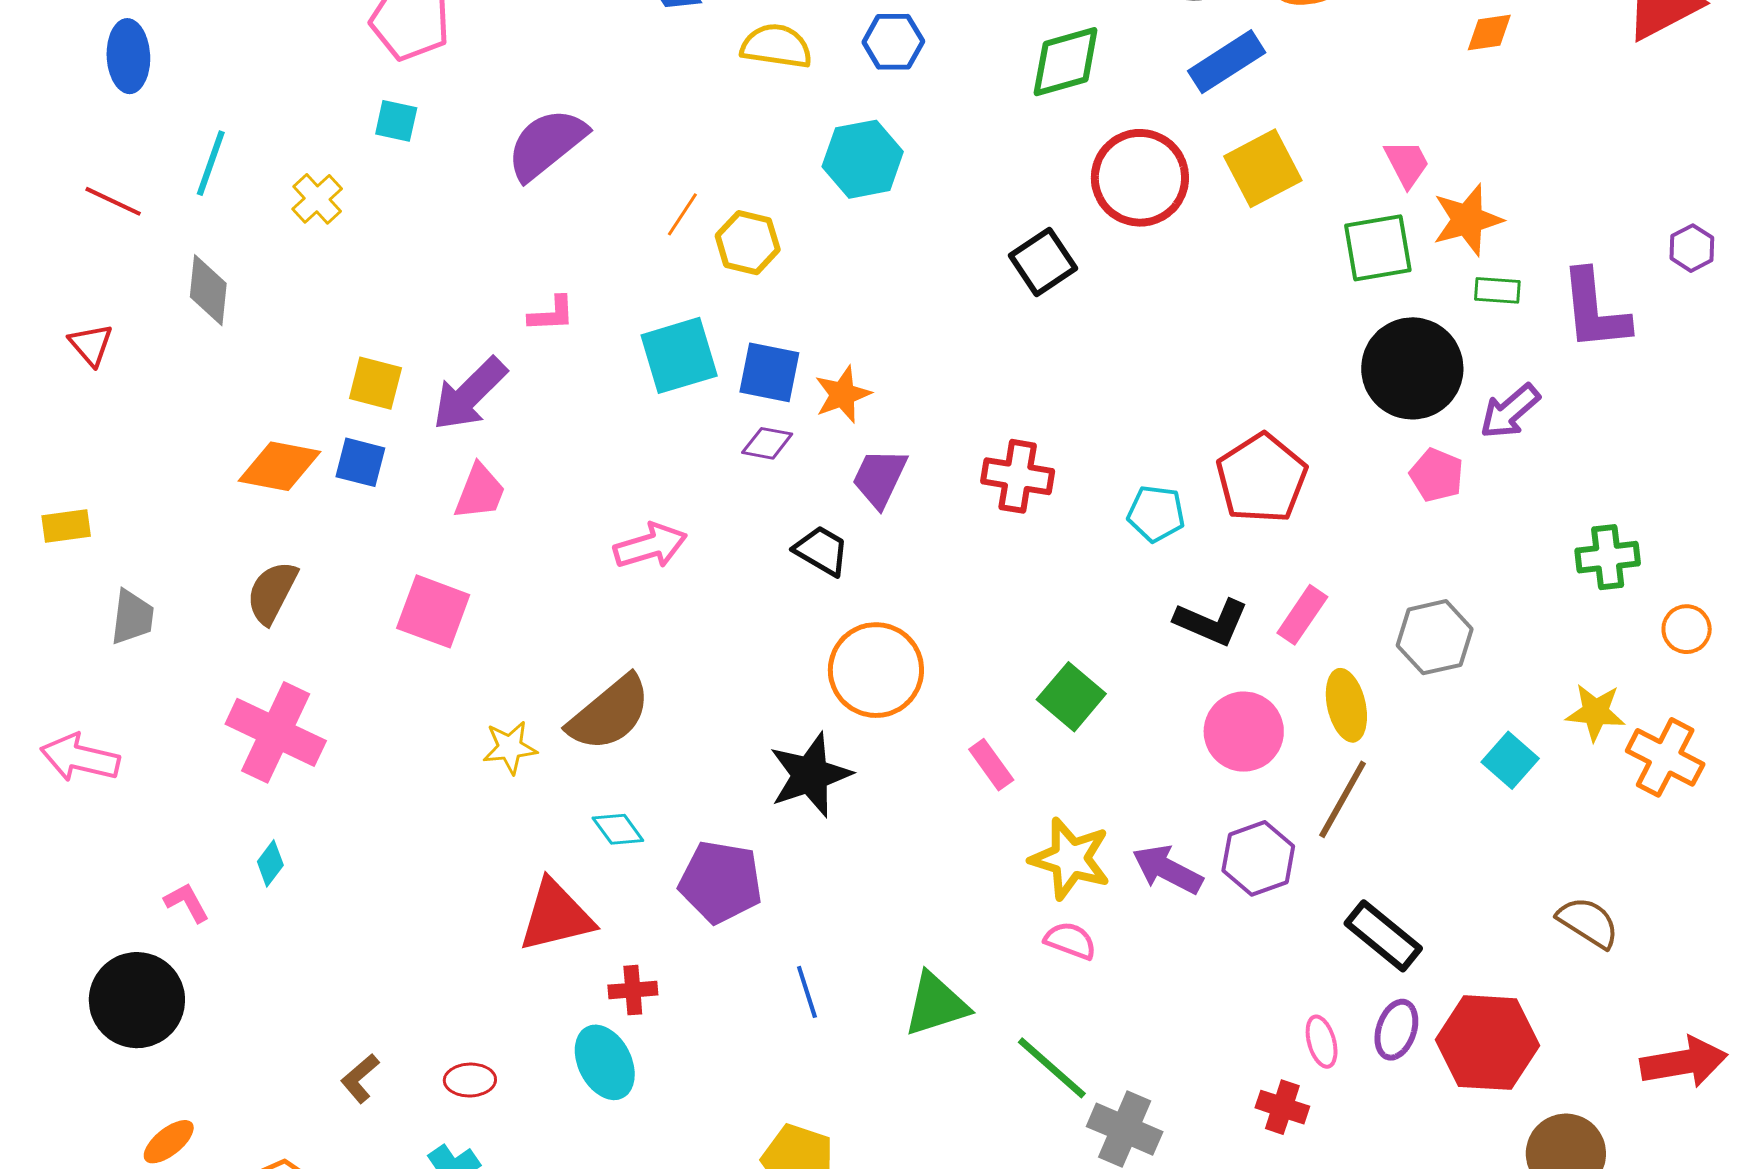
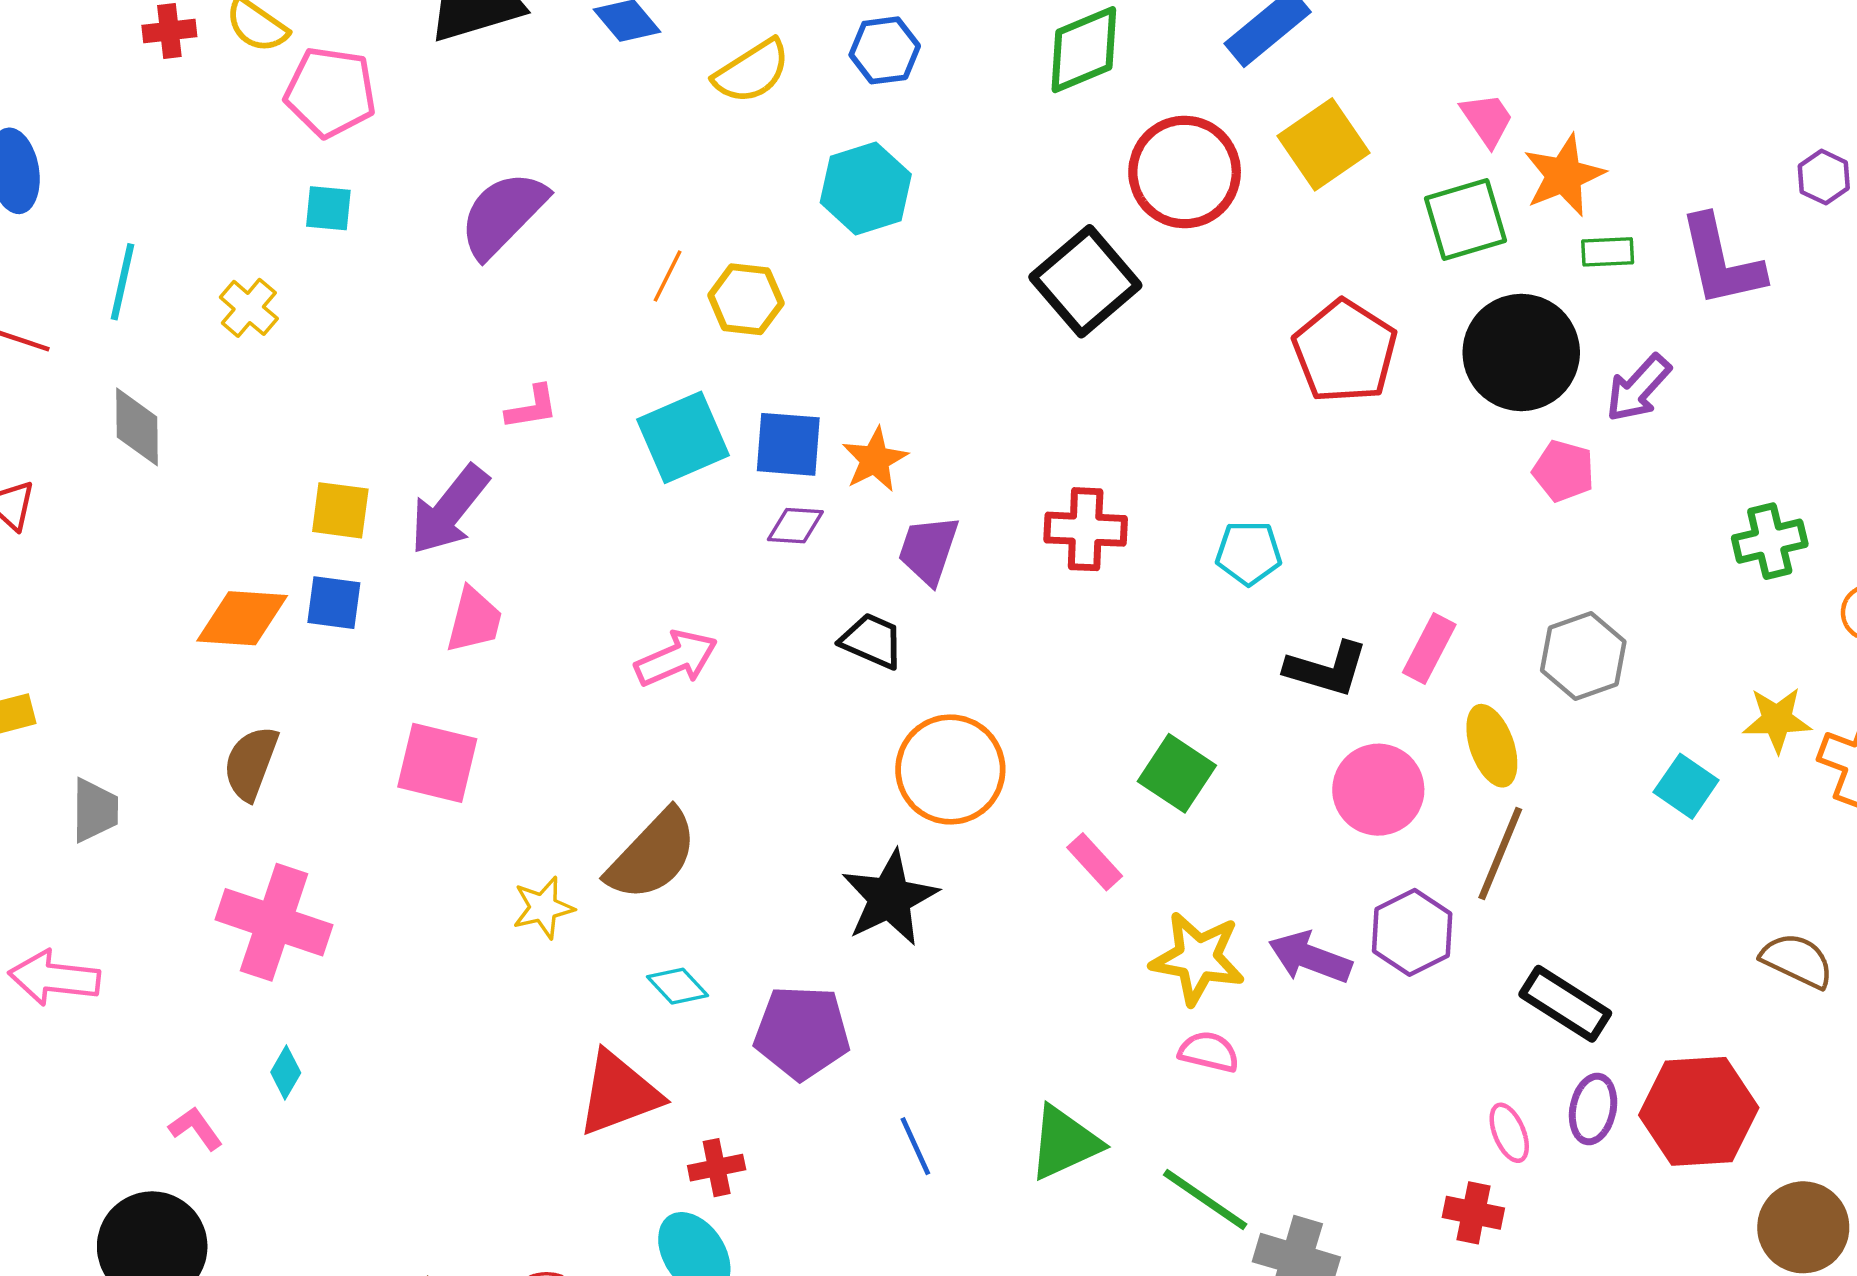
yellow semicircle: (776, 46) -> (752, 71), turned 146
black square: (1043, 262) -> (1085, 281), size x1.4
red pentagon: (1262, 478) -> (1345, 351), moved

